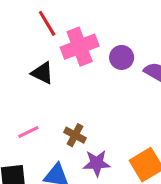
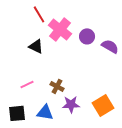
pink cross: (80, 47) -> (60, 29), turned -30

